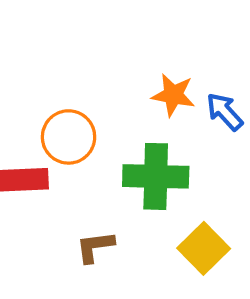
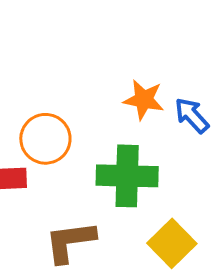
brown L-shape: (95, 247) -> (70, 242), size x1.4

